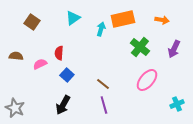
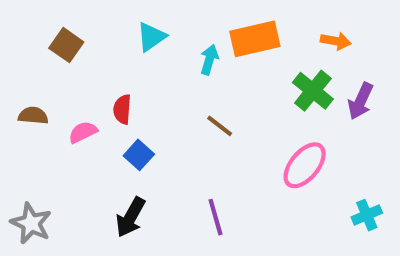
green cross: (140, 47) -> (313, 91), moved
brown line: (103, 84) -> (220, 126), moved

